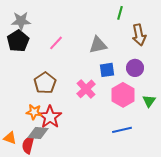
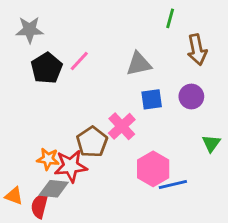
black pentagon: (18, 41) -> (47, 68), moved
brown pentagon: (45, 83) -> (92, 142), moved
pink hexagon: (123, 95) -> (153, 169), moved
red star: (50, 117) -> (71, 166), turned 30

